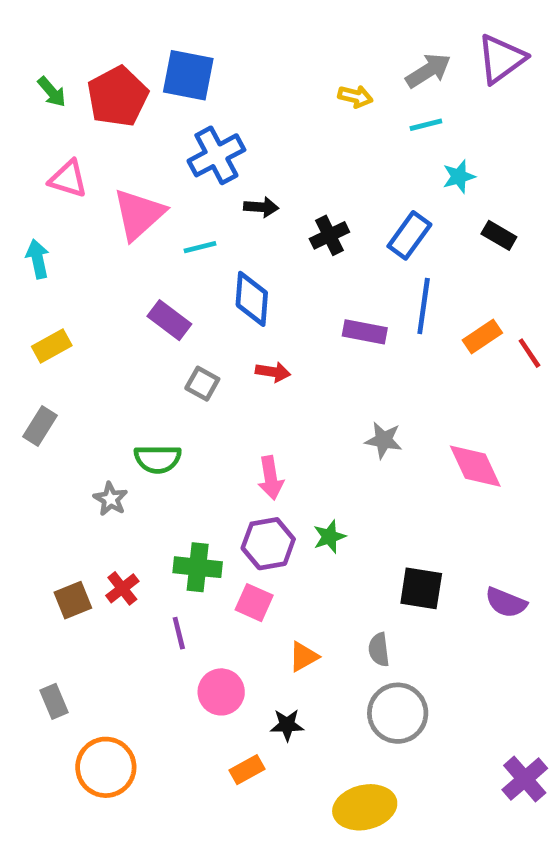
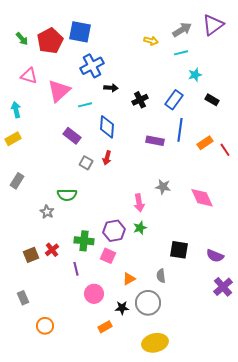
yellow rectangle: (52, 346) -> (13, 139), moved
red arrow: (273, 372) -> (107, 158), moved, turned 96
pink arrow: (271, 478) -> (139, 203), moved
gray circle: (398, 713) -> (148, 303), moved
orange circle: (106, 767) -> (45, 326), size x0.7
purple cross: (525, 779) -> (223, 287), moved

